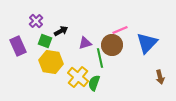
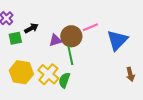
green square: (45, 41) -> (15, 38), turned -32
brown circle: (112, 45) -> (71, 36), moved
yellow hexagon: (51, 62) -> (21, 72), moved

